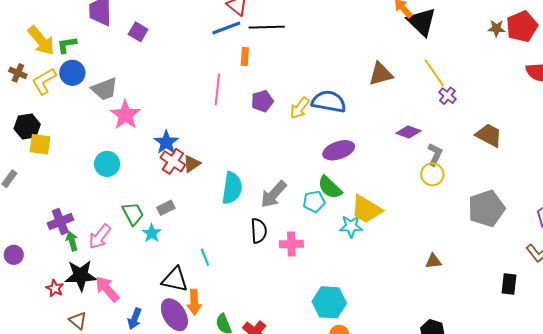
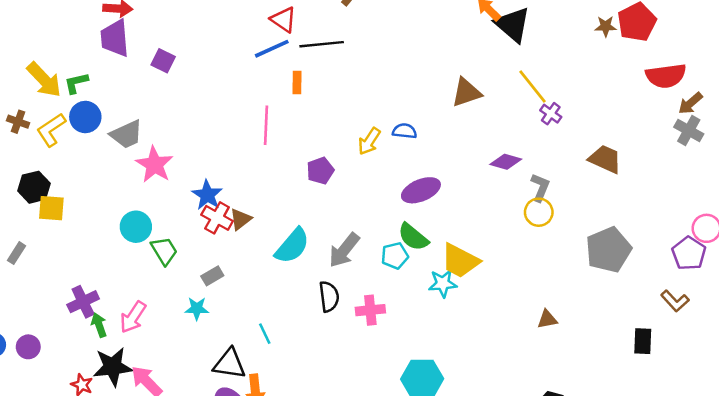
purple pentagon: (262, 101) -> (320, 171), moved
blue semicircle: (329, 102) -> (405, 131), size x0.6
cyan semicircle: (232, 188) -> (292, 246), turned 36
green trapezoid: (133, 214) -> (164, 251), moved
cyan star: (152, 233) -> (197, 308), turned -30

